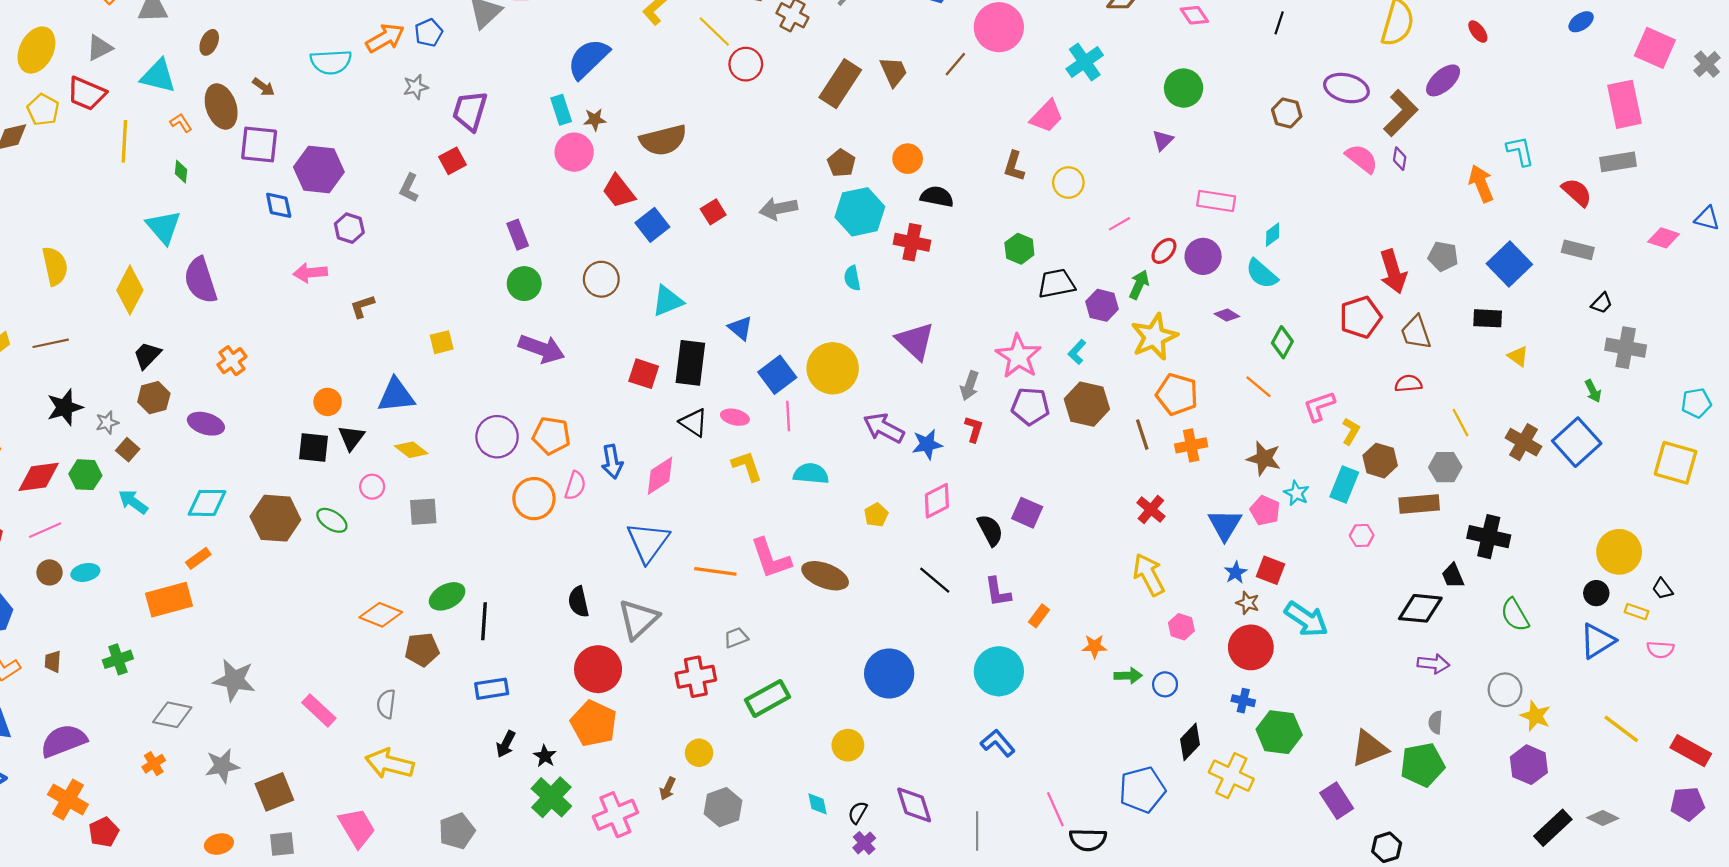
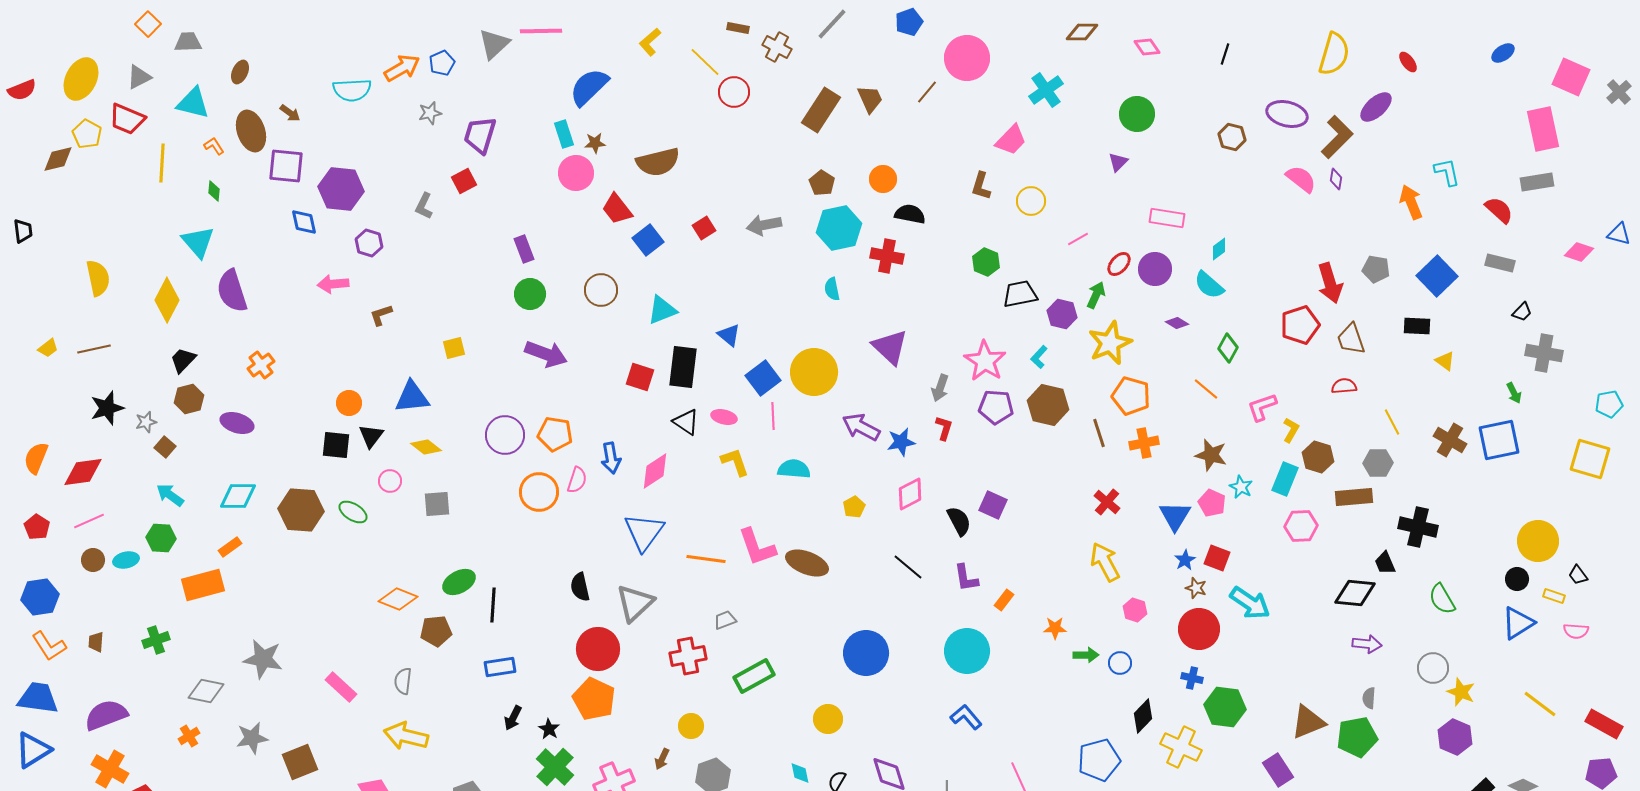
blue square: (1577, 442) -> (1499, 440), turned 30
green hexagon: (85, 475) -> (161, 538), moved
pink hexagon: (1362, 536) -> (1301, 526), size x1.5

